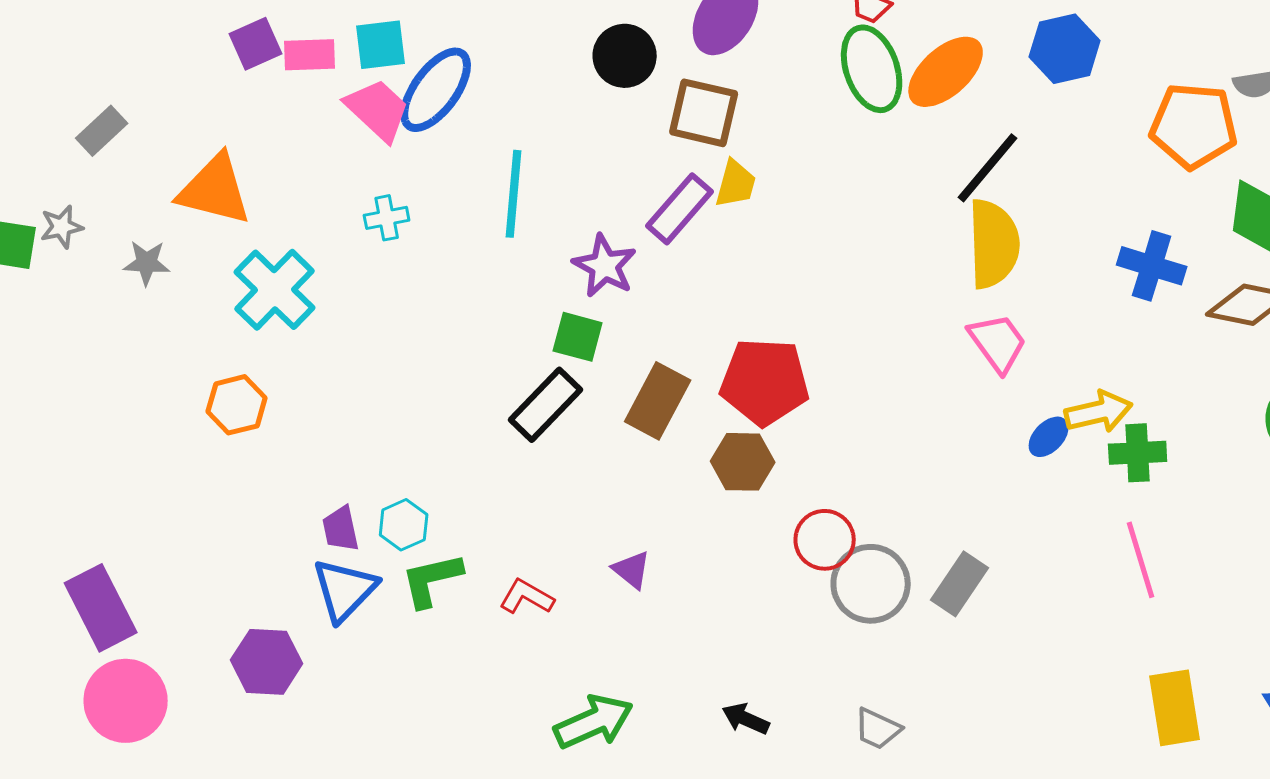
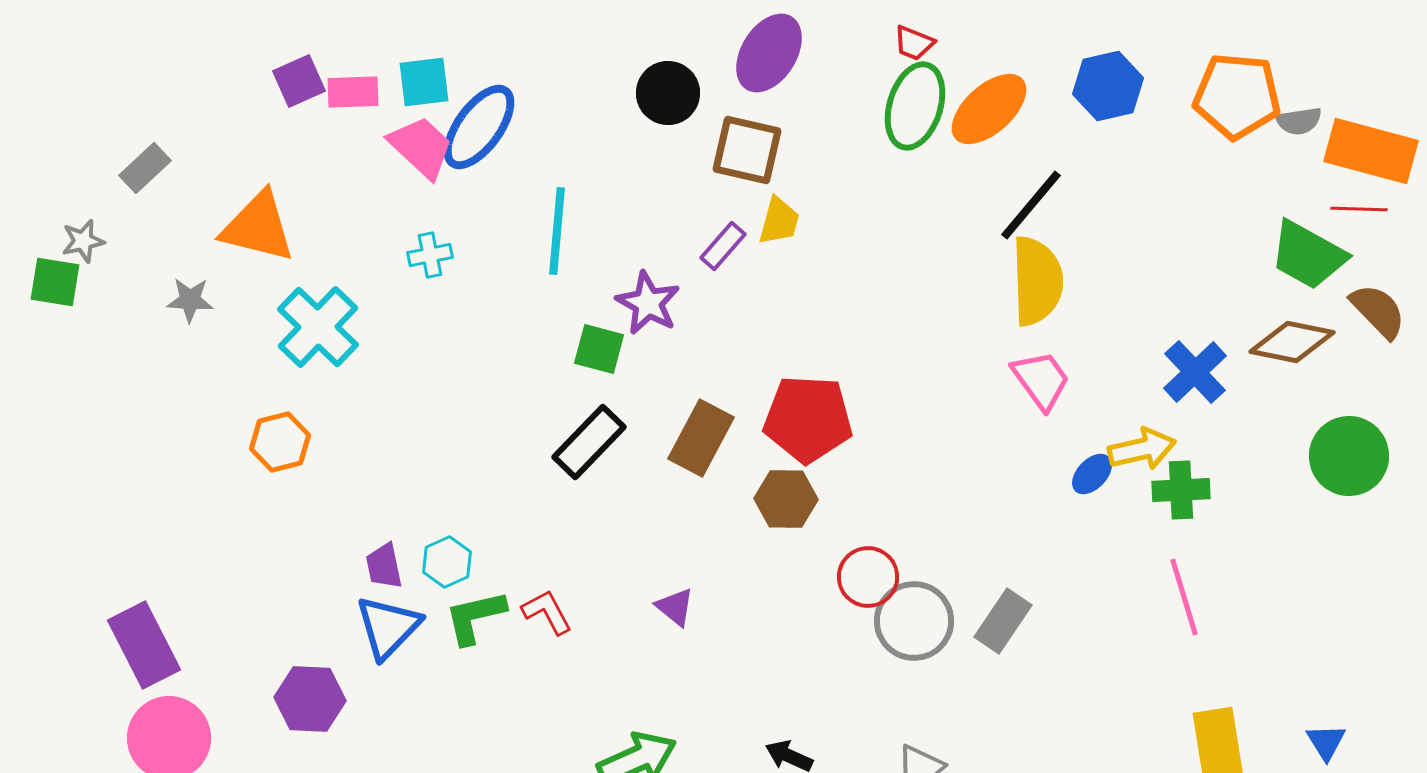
green ellipse: (872, 69) -> (915, 106), turned 36
orange pentagon: (1194, 126) -> (1237, 96), moved
purple rectangle: (680, 209) -> (723, 246), size x0.7
gray star: (62, 227) -> (83, 241), moved
blue cross: (1152, 266) -> (1195, 372), moved, turned 30
green square: (578, 337) -> (599, 349), moved
red L-shape: (527, 597) -> (547, 612), moved, turned 32

